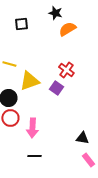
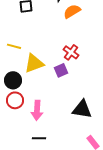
purple square: (56, 88) -> (61, 70), turned 32
black triangle: (82, 138) -> (82, 109), moved, size x1.5

